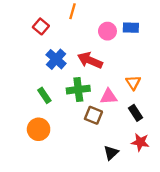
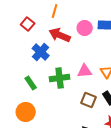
red arrow: (90, 60) -> (60, 35), moved
pink triangle: (109, 97) -> (85, 71), moved
brown square: (93, 115) -> (89, 100), moved

